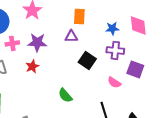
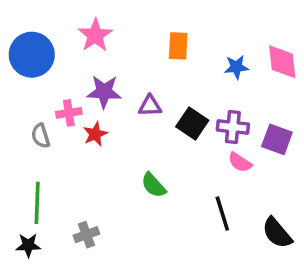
purple triangle: (71, 36) -> (150, 106), moved
pink cross: (12, 43) -> (69, 113), moved
purple cross: (115, 50) -> (233, 127), moved

